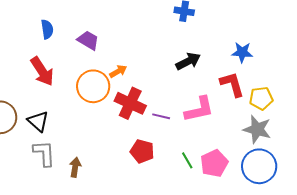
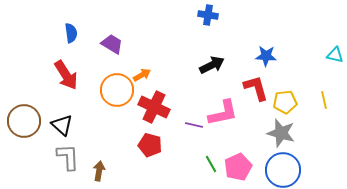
purple line: (161, 116) -> (194, 125), moved
red pentagon: (142, 151) -> (150, 145), moved

